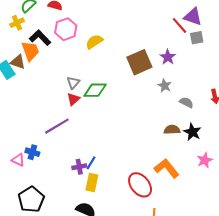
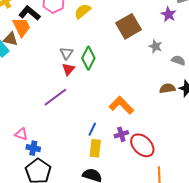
purple star: (168, 57) -> (169, 14), moved
green diamond: (95, 90) -> (88, 58), turned -55
blue cross: (32, 152) -> (33, 148), moved
purple cross: (79, 167) -> (121, 134), moved
orange L-shape: (167, 168) -> (121, 105), moved

